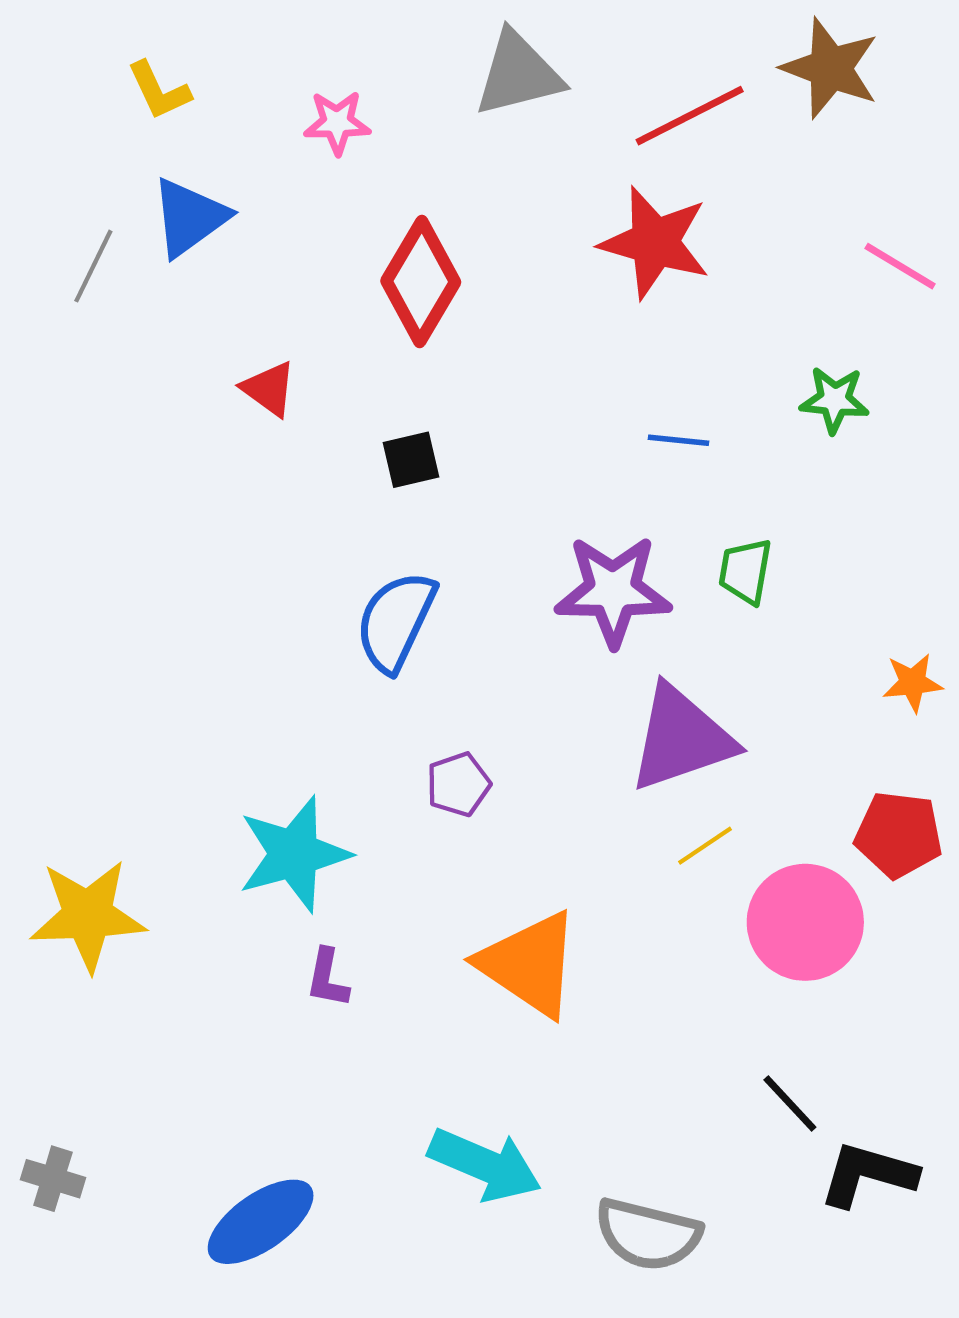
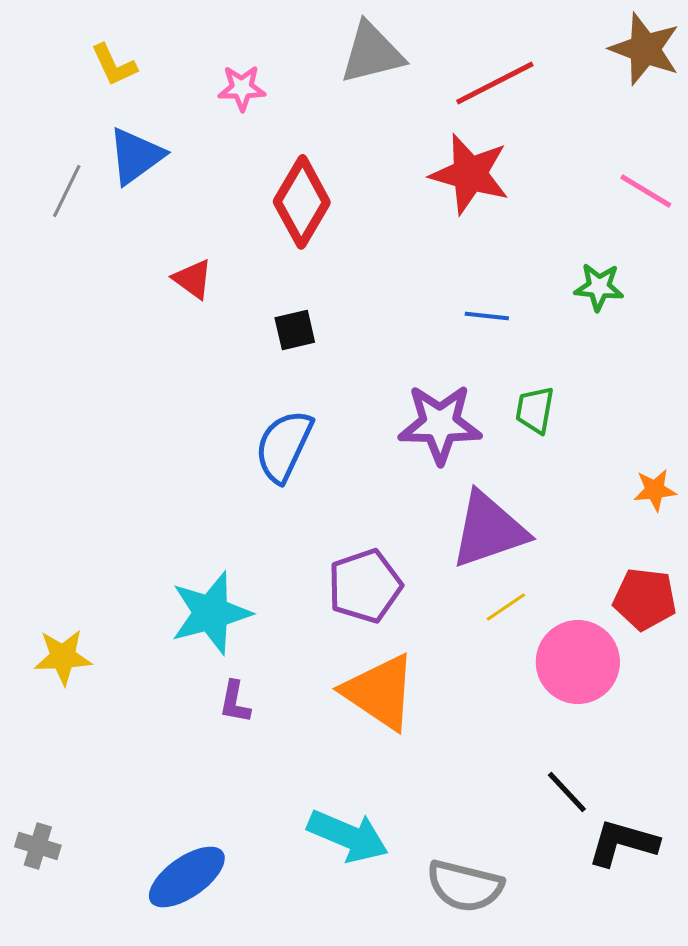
brown star: (830, 68) -> (645, 49), moved
purple pentagon: (458, 784) -> (365, 586), moved, size x1.6
yellow star: (88, 915) -> (63, 657), size x0.7

